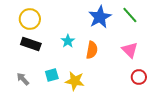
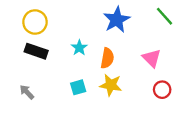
green line: (130, 15) -> (164, 16), moved
cyan square: (52, 75) -> (78, 87), moved
yellow star: (75, 81) -> (111, 85), moved

